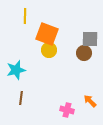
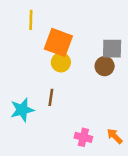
cyan star: (16, 70) -> (22, 110), moved
brown line: (21, 98) -> (51, 97), moved
orange arrow: (90, 101) -> (115, 136), moved

